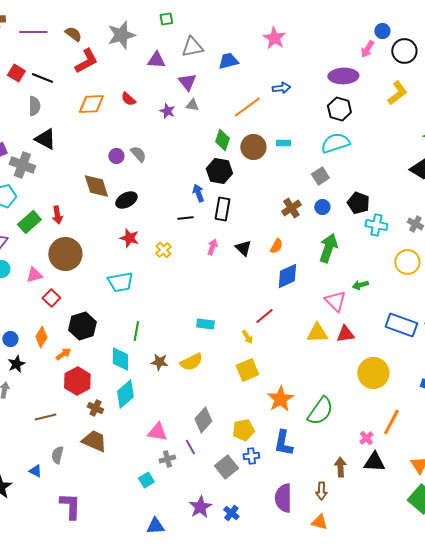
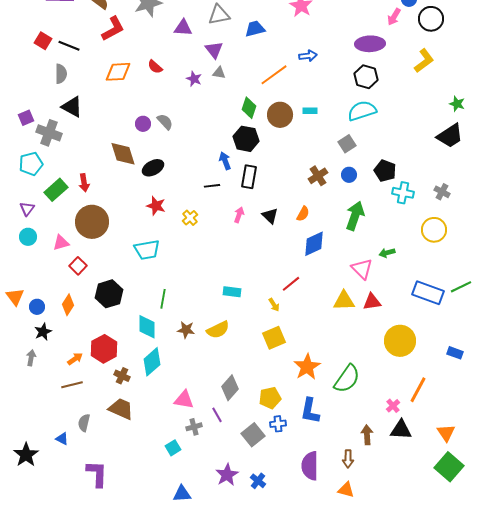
orange arrow: (63, 354) -> (75, 359), moved

